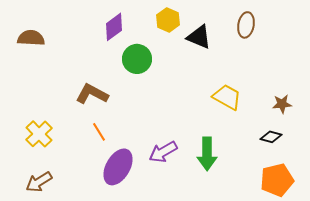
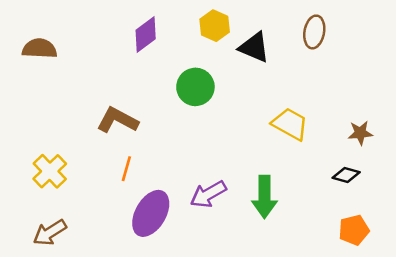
green circle: (137, 59) -> (195, 87), moved
orange line: (99, 132) -> (126, 169), turned 48
orange pentagon: (277, 180) -> (354, 230), size x0.7

